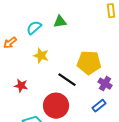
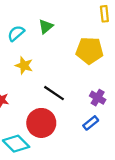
green triangle: (60, 22) -> (46, 26), turned -32
yellow pentagon: (89, 63) -> (90, 51), moved

